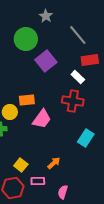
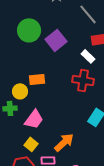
green circle: (26, 39) -> (29, 30), moved
pink trapezoid: (42, 119) -> (34, 119), moved
orange arrow: (54, 163) -> (64, 142), size x1.5

